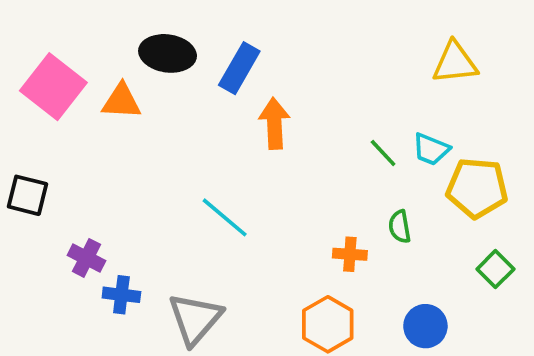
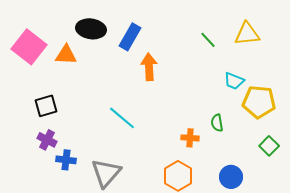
green line: (383, 153) -> (208, 40), moved
black square: (27, 195) -> (46, 106), moved, turned -30

